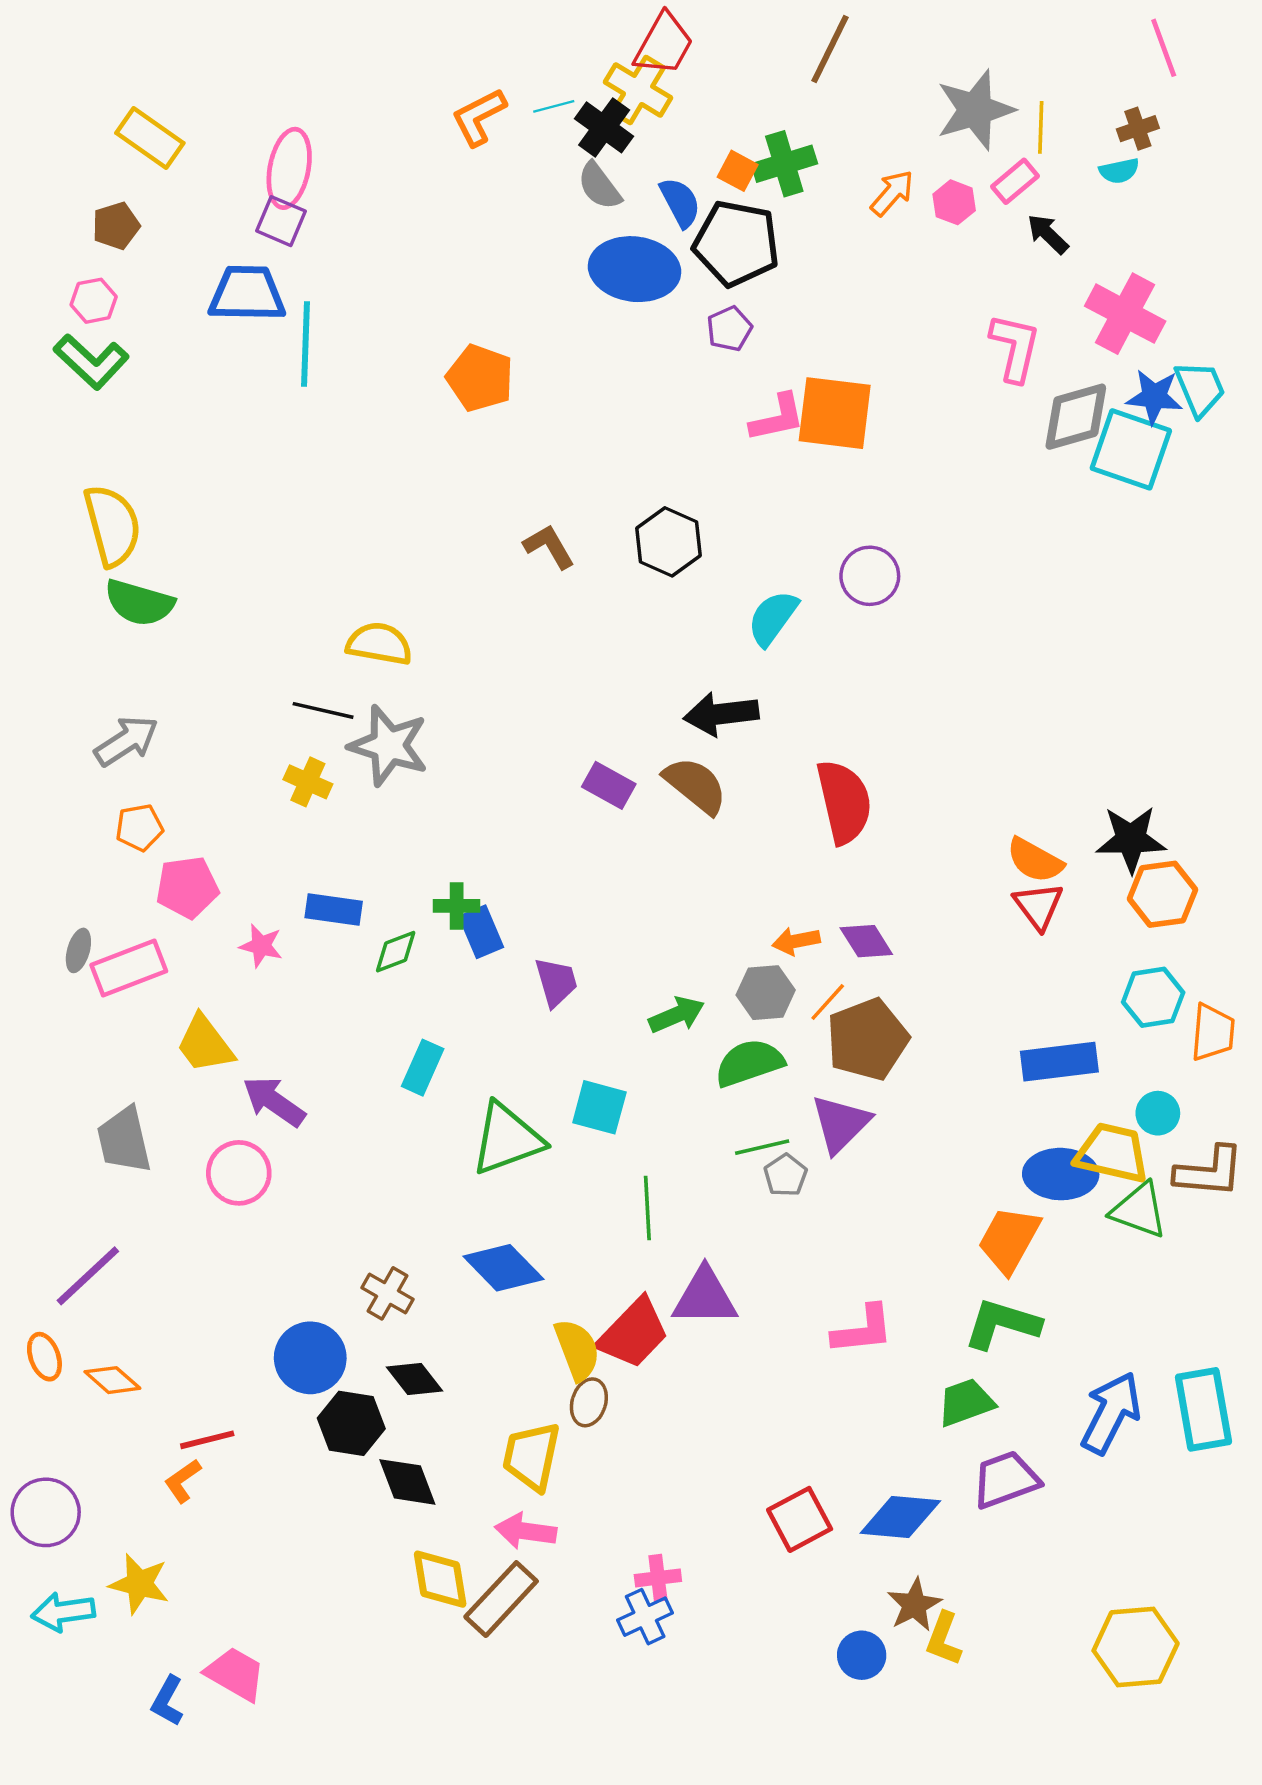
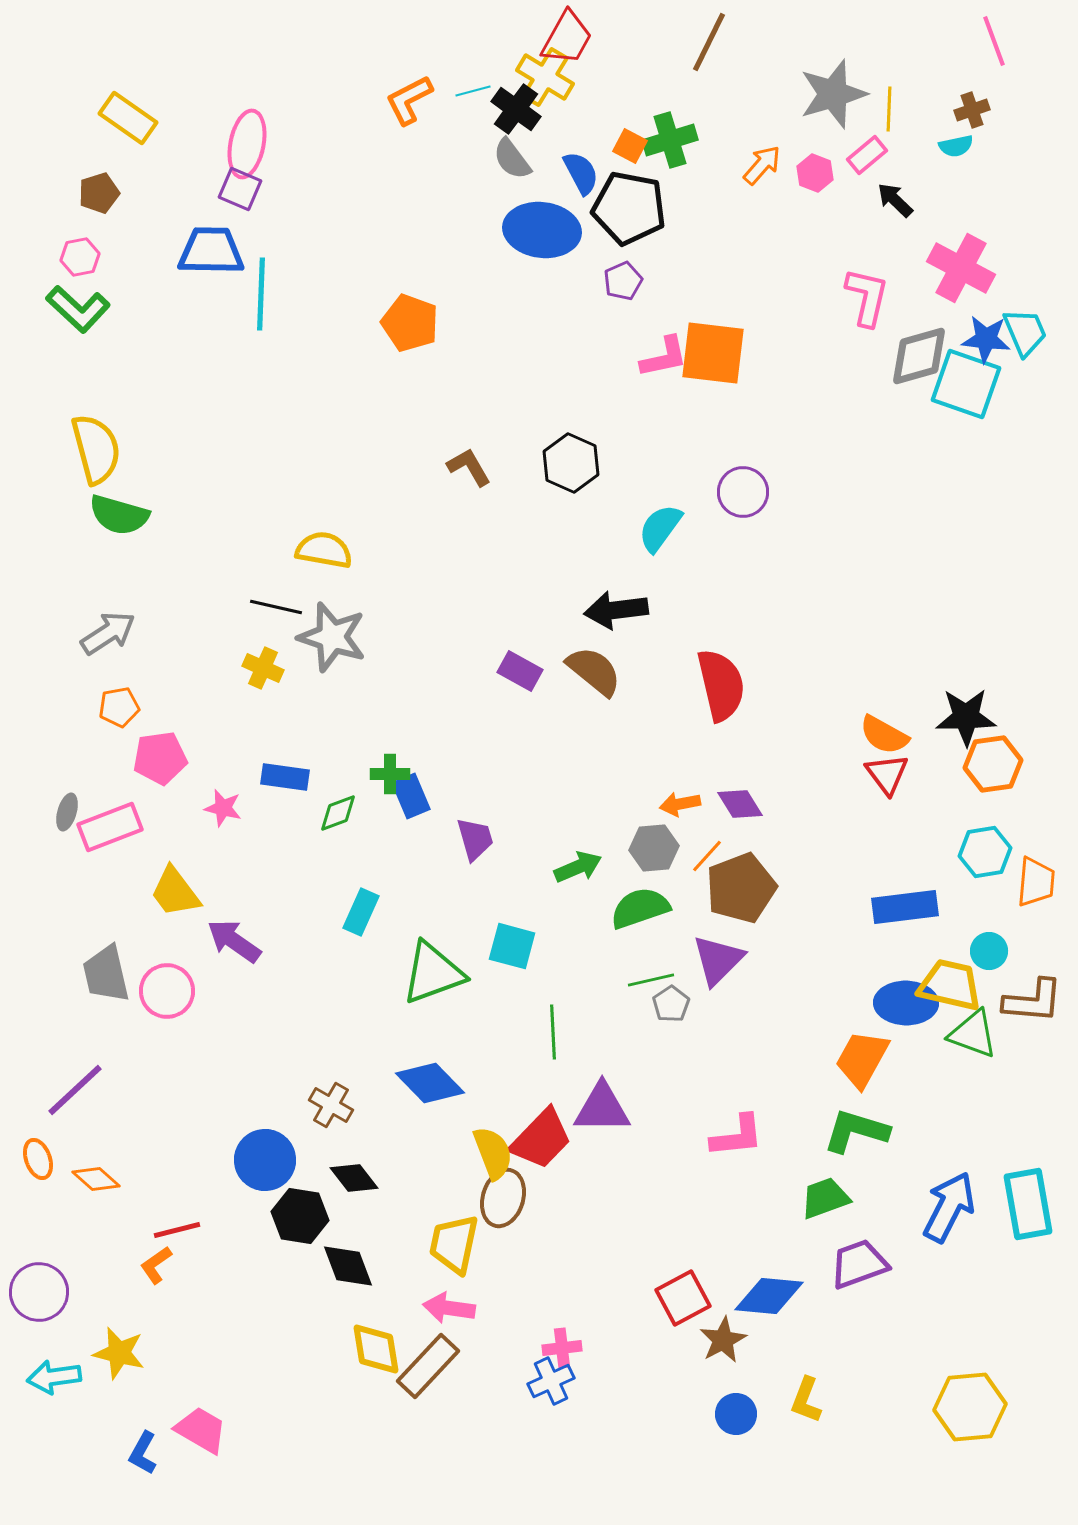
pink circle: (239, 1173) -> (167, 991), moved
brown ellipse: (589, 1402) -> (503, 1198), size x1.4
brown star: (914, 1605) -> (723, 1340), moved

